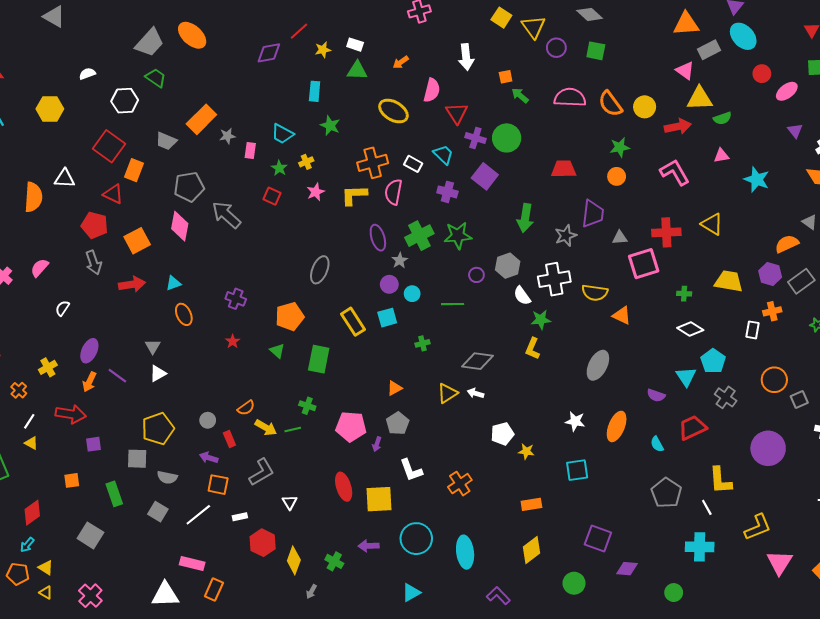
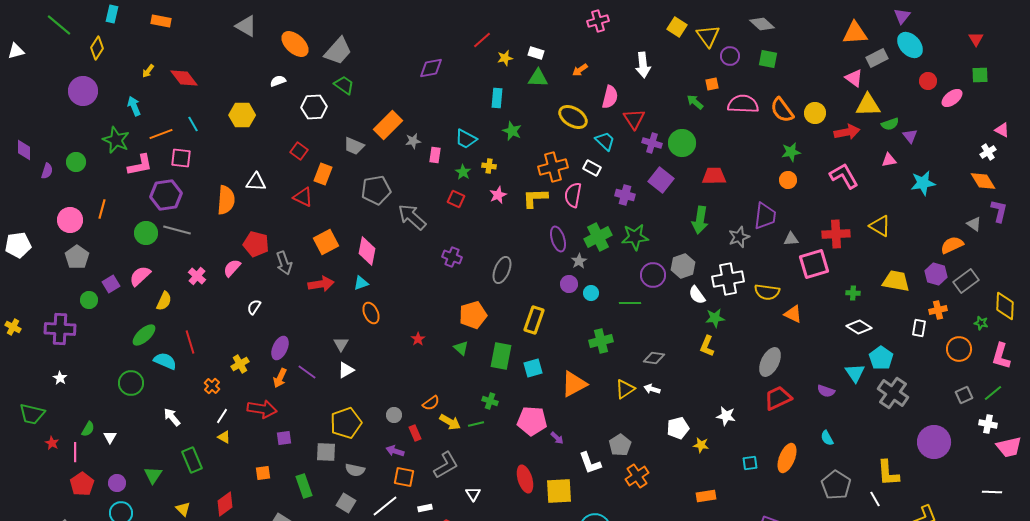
orange ellipse: (192, 35) -> (295, 44), moved
purple diamond: (269, 53) -> (431, 68), moved
orange square: (506, 77) -> (712, 84), moved
purple triangle: (795, 131) -> (910, 136), moved
red square: (109, 146) -> (299, 151), size x0.6
cyan trapezoid: (443, 155) -> (605, 141), moved
yellow cross: (306, 162) -> (489, 166), turned 32
red trapezoid: (564, 169) -> (714, 176), moved
cyan star: (757, 179) -> (923, 183), turned -30
red pentagon: (95, 225) -> (256, 244), moved
pink diamond: (180, 226) -> (367, 251), moved
purple circle: (476, 275) -> (653, 275), size x1.6
purple cross: (236, 299) -> (452, 257), moved
cyan square: (387, 318) -> (533, 368), moved
yellow rectangle: (353, 322) -> (534, 320), turned 52
green cross: (423, 343) -> (601, 341), size x1.6
gray diamond: (478, 361) -> (654, 358), size x0.7
orange circle: (774, 380) -> (959, 349), moved
orange triangle: (394, 388) -> (574, 384), size x1.8
gray cross: (726, 397) -> (893, 393), size x1.4
white star: (575, 421) -> (726, 416), moved
gray pentagon: (398, 423) -> (620, 445), moved
orange ellipse: (617, 426) -> (787, 458), moved
red trapezoid: (692, 428) -> (778, 398), moved
purple arrow: (377, 444) -> (557, 438), turned -64
cyan square: (577, 470) -> (750, 463), size x0.7

